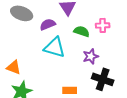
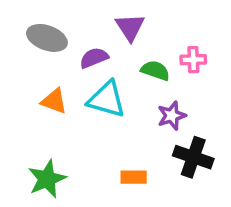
orange triangle: (14, 67) -> (54, 101), moved

